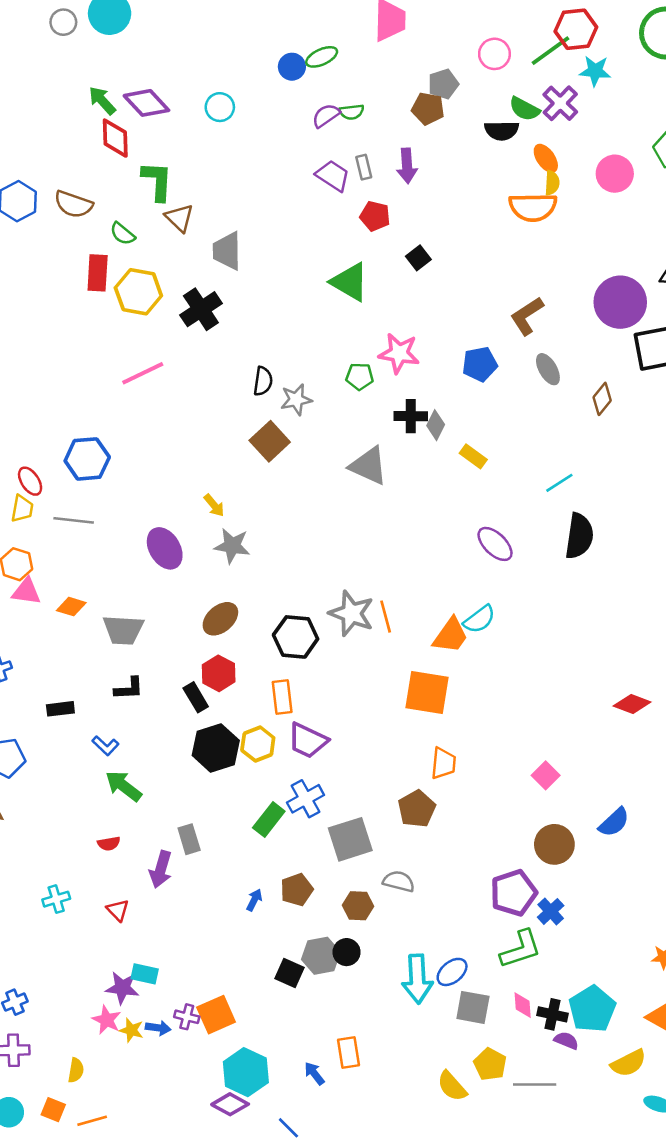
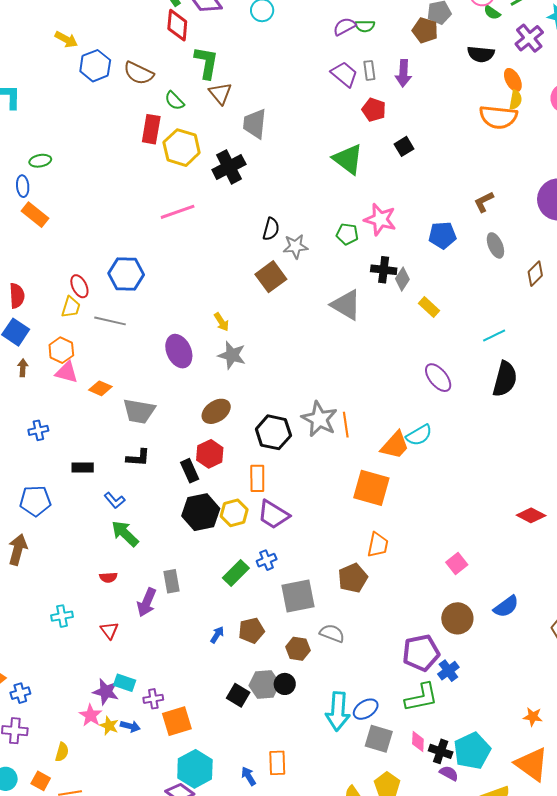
green semicircle: (524, 109) -> (492, 12), moved, size x0.7
brown L-shape: (527, 316) -> (484, 202), size x0.7
blue cross: (306, 799) -> (267, 560), size x0.7
purple cross: (187, 1017) -> (153, 699), moved, turned -30

